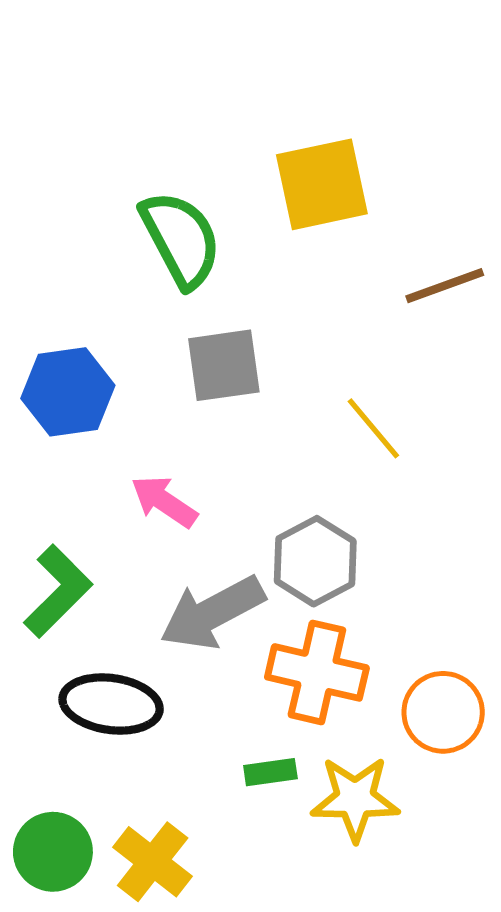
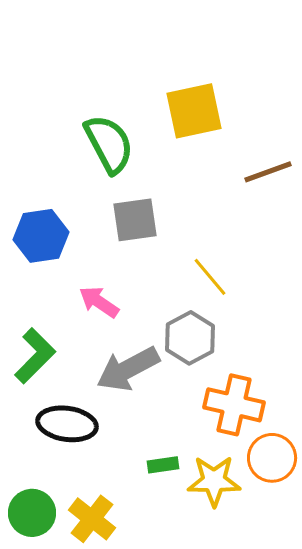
yellow line: (373, 428) -> (210, 277), moved
orange cross: (317, 672) -> (234, 405), moved
orange circle: (443, 712) -> (272, 458), moved

